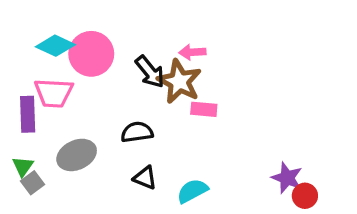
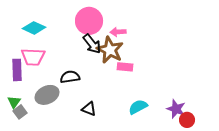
pink circle: (91, 54) -> (89, 21), moved
black semicircle: (137, 132) -> (70, 77), moved
cyan semicircle: (192, 191) -> (138, 107), moved

